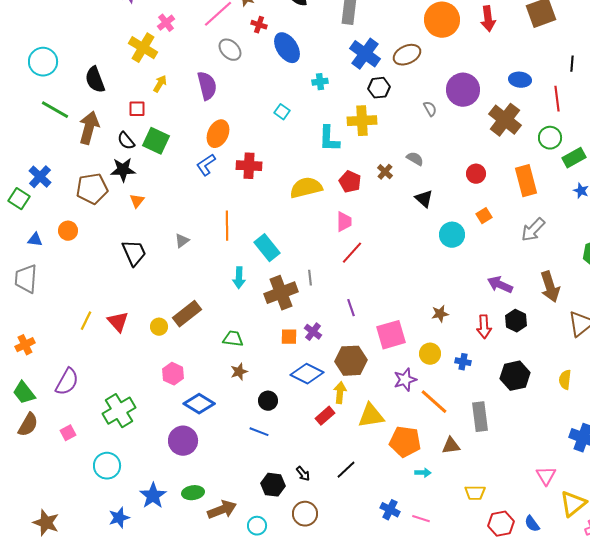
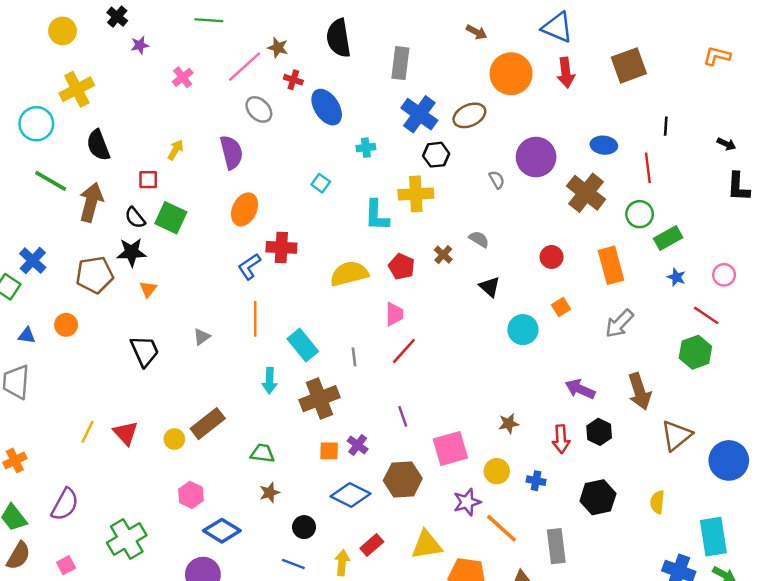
yellow cross: (143, 48) -> (77, 89), moved, turned 32
blue L-shape: (206, 165) -> (249, 267), moved
gray line: (310, 278) -> (354, 357), moved
yellow arrow: (340, 393) -> (342, 563), moved

